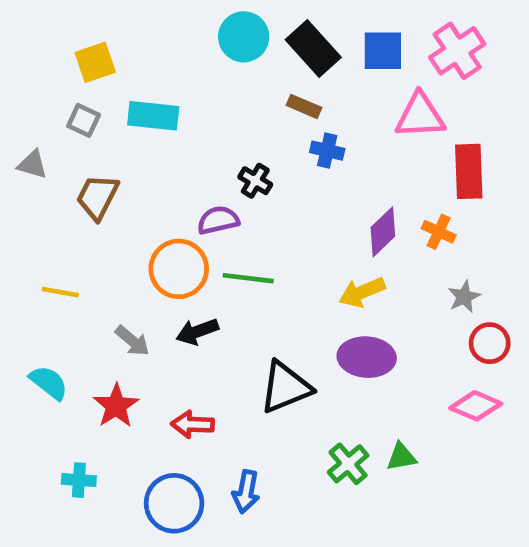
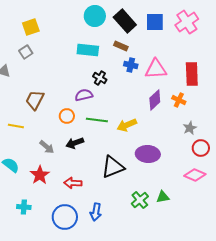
cyan rectangle: (153, 116) -> (88, 50), moved
pink triangle: (420, 116) -> (156, 69), moved
gray square: (84, 120) -> (26, 52), turned 32
brown trapezoid: (97, 197) -> (35, 100), moved
orange circle: (179, 269) -> (67, 116), size x0.6
yellow arrow: (362, 292) -> (127, 125), moved

